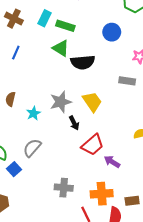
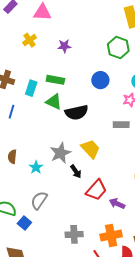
cyan rectangle: (44, 18) -> (31, 88), moved

